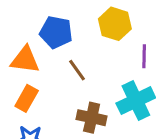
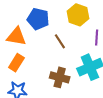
brown line: (77, 70) -> (60, 41), moved

